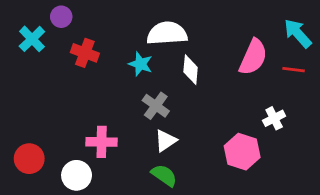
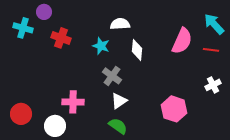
white semicircle: (167, 33) -> (120, 24), size x0.7
cyan cross: (32, 39) -> (23, 28), turned -30
white cross: (274, 118) -> (213, 85), moved

